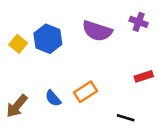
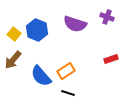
blue semicircle: (53, 98) -> (41, 76), size x1.6
brown arrow: (17, 106) -> (13, 60), moved
black line: (126, 118) -> (68, 93), moved

